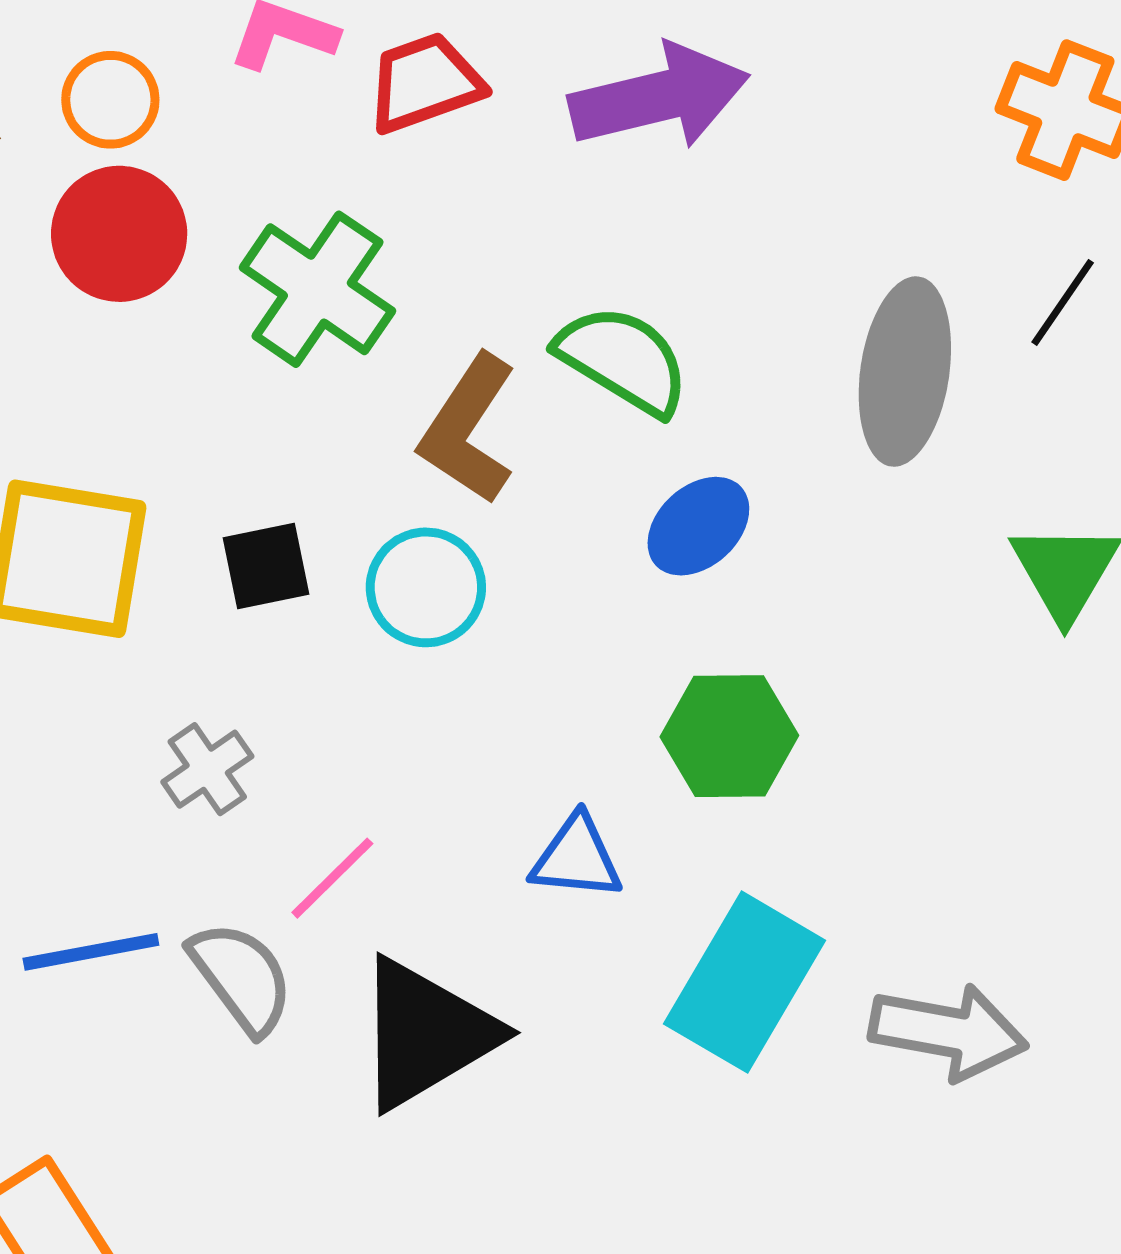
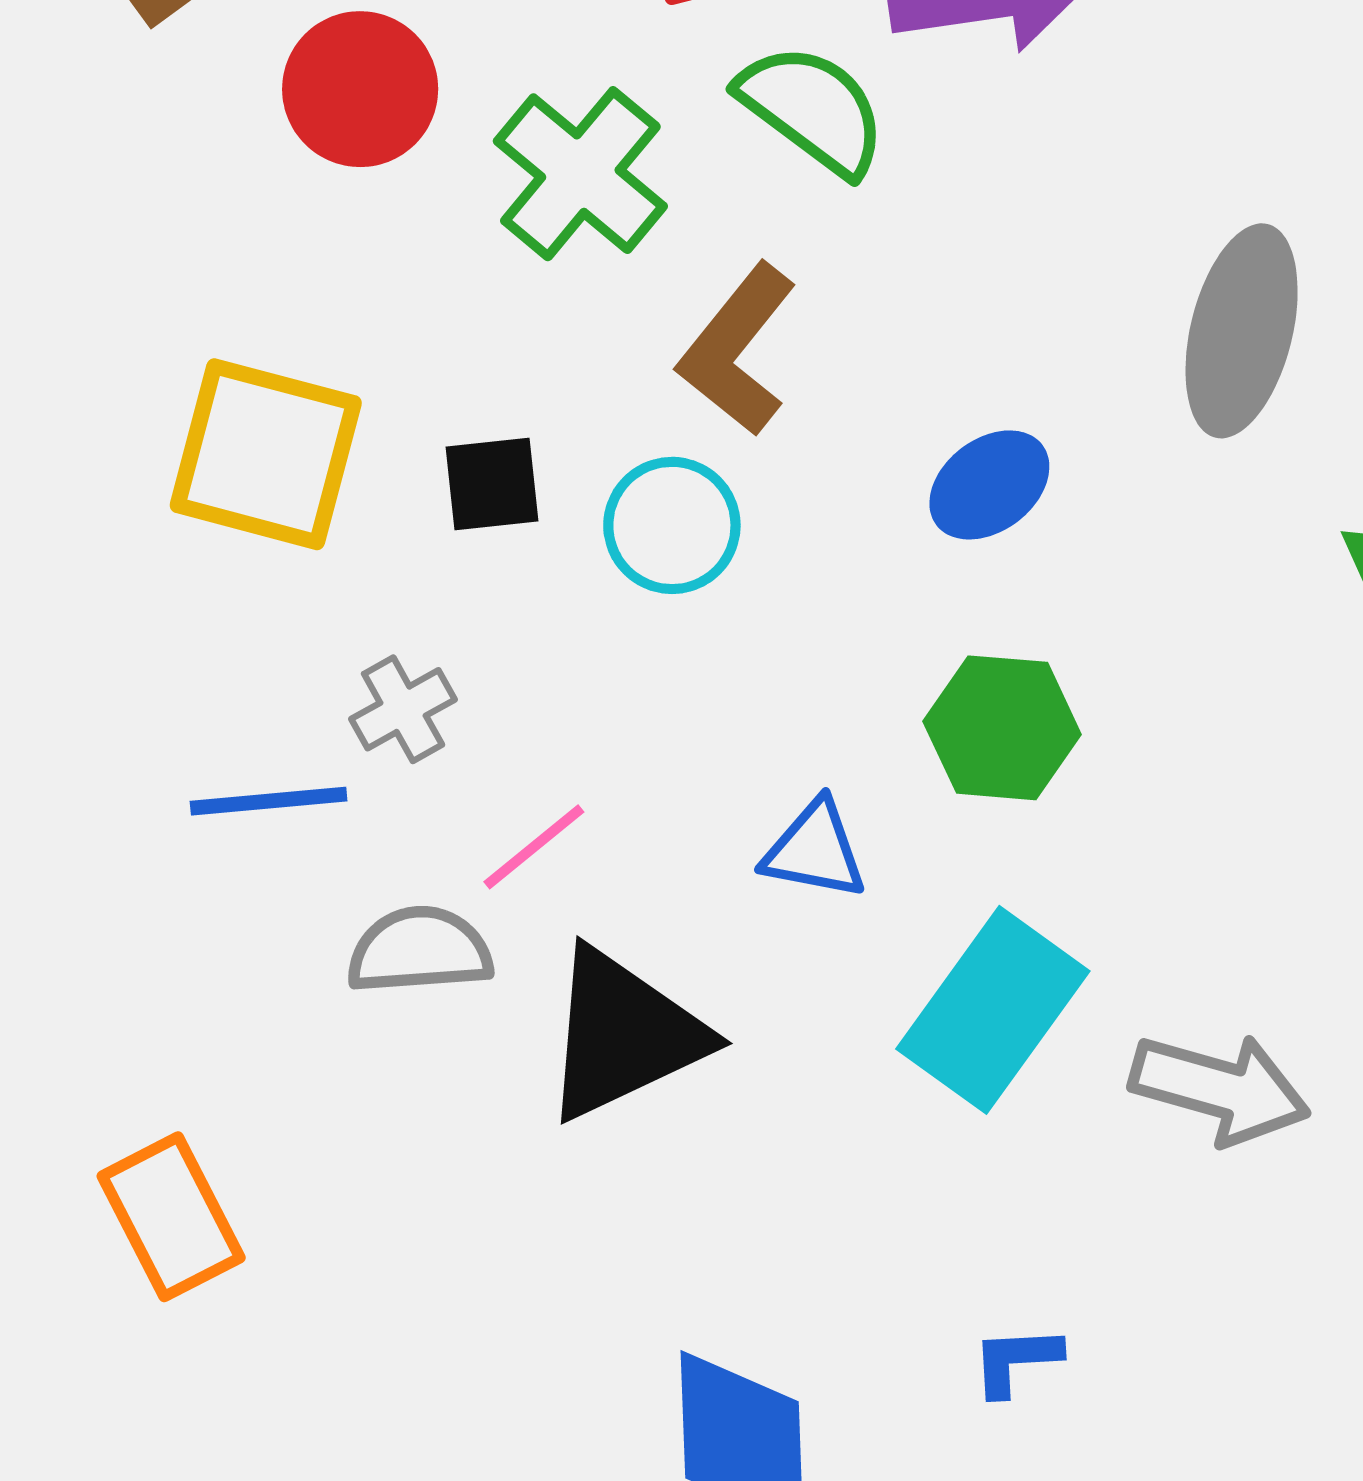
green semicircle: (623, 360) -> (812, 109), moved
blue line: (91, 952) -> (269, 801), moved
gray semicircle: (241, 977) -> (419, 950), turned -63

